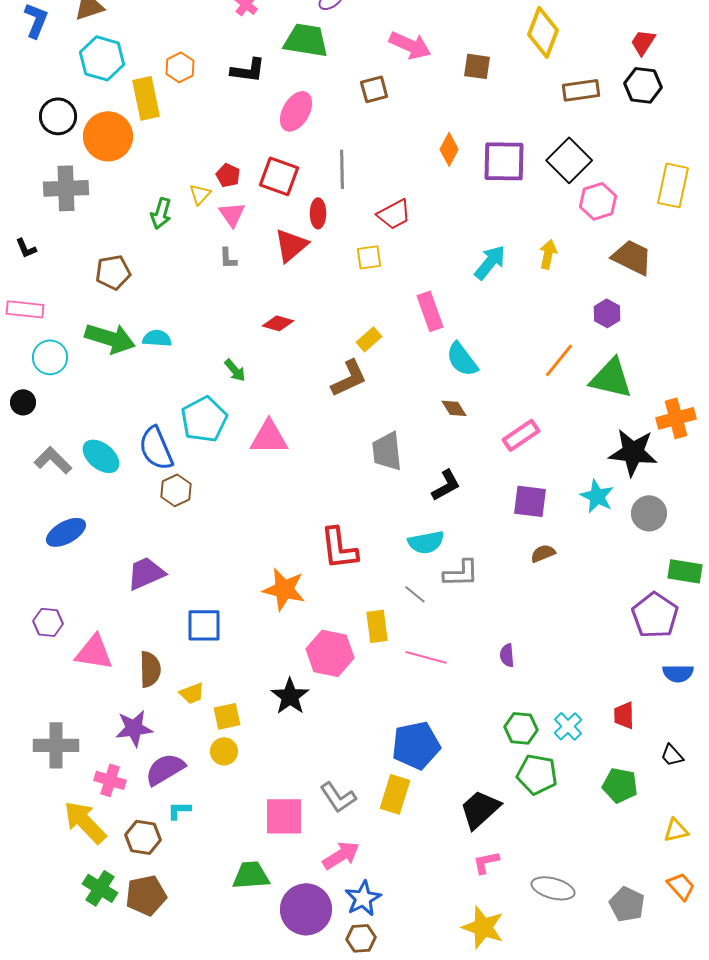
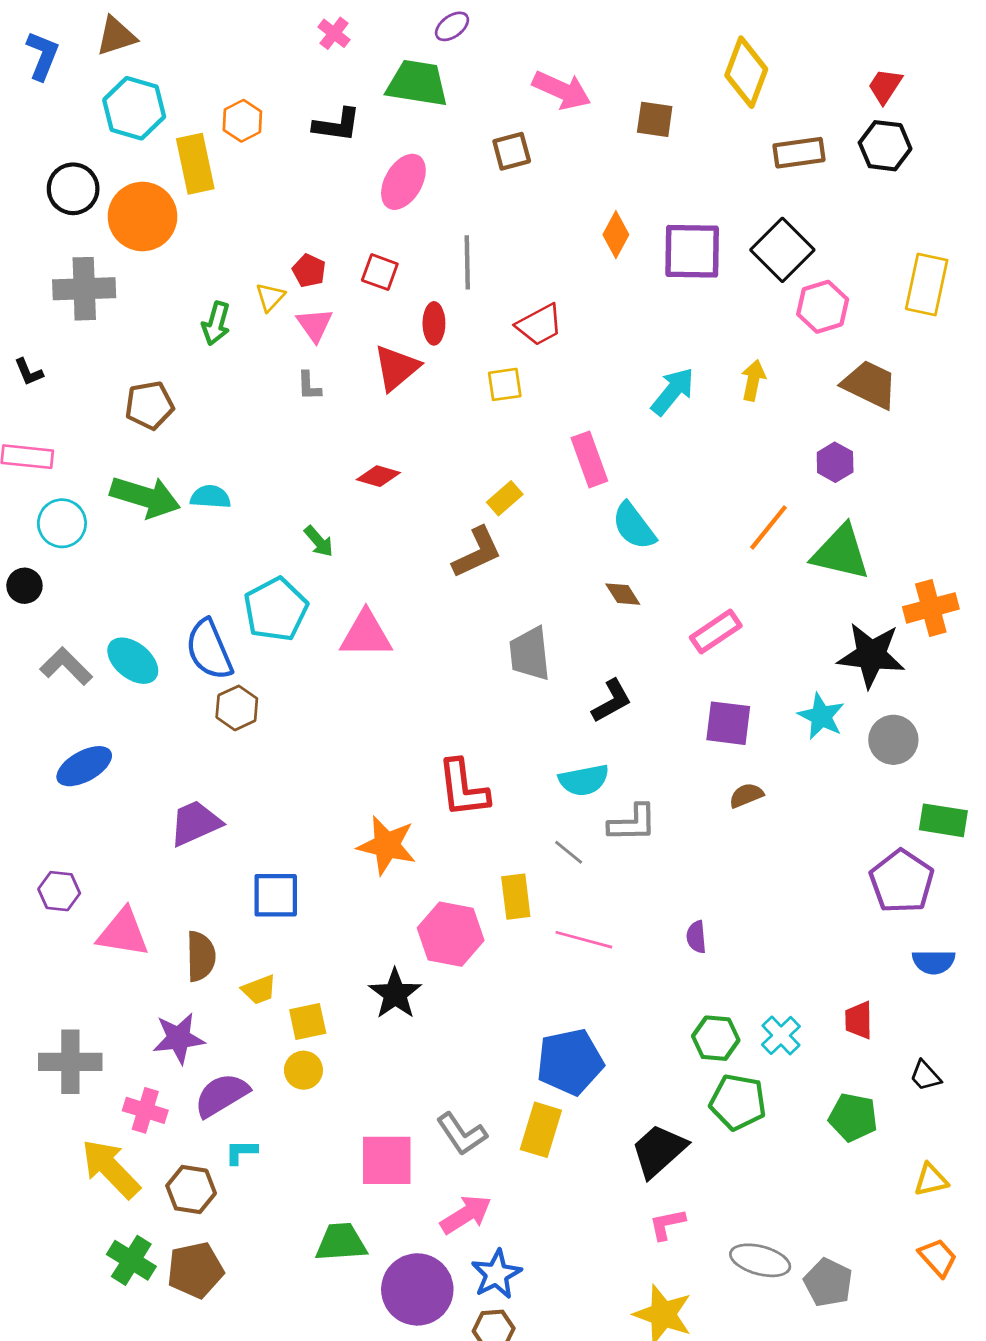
red square: (279, 176) -> (380, 272), size x0.7
gray pentagon: (627, 904) -> (828, 1283), moved

